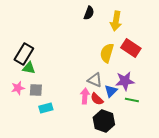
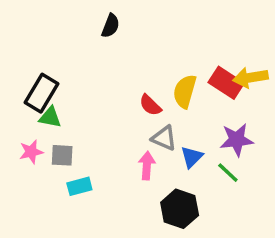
black semicircle: (89, 13) -> (111, 26), moved
yellow arrow: (116, 21) -> (250, 78), moved, turned 72
purple star: (125, 81) -> (237, 140), moved
red semicircle: (97, 99) -> (150, 105), moved
green line: (132, 100) -> (228, 173), turned 32

